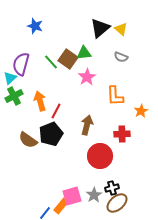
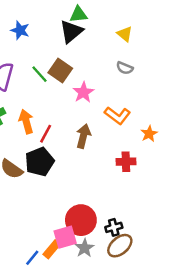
black triangle: (100, 28) -> (71, 32), moved
green triangle: (84, 53) -> (78, 14), moved
orange L-shape: (115, 96) -> (117, 115), turned -50
brown arrow: (87, 125) -> (83, 136), moved
red circle: (100, 156) -> (81, 220), moved
gray star: (94, 195) -> (85, 248), moved

